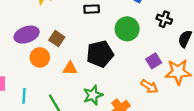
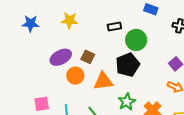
green circle: (127, 29) -> (136, 40), moved
orange triangle: (70, 68) -> (103, 81), size x1.5

